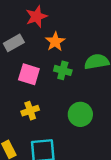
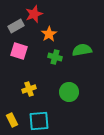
gray rectangle: (14, 43) -> (16, 26), moved
pink square: (29, 74) -> (19, 51), moved

